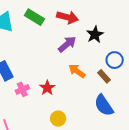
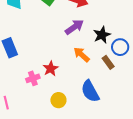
black star: (95, 35) -> (102, 35), moved
pink cross: (22, 89) -> (33, 78), moved
blue semicircle: (104, 105) -> (90, 91), moved

